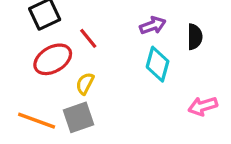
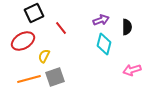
red ellipse: (53, 59) -> (23, 41), moved
yellow semicircle: (85, 84) -> (44, 56), moved
orange line: (37, 121) -> (29, 79), turned -35

